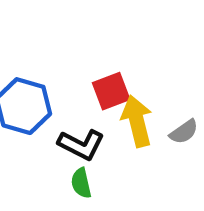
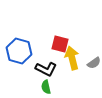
red square: (111, 91) -> (60, 44), turned 36

